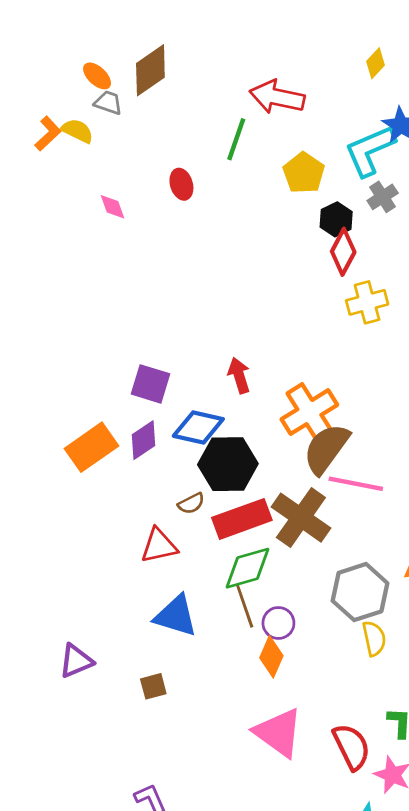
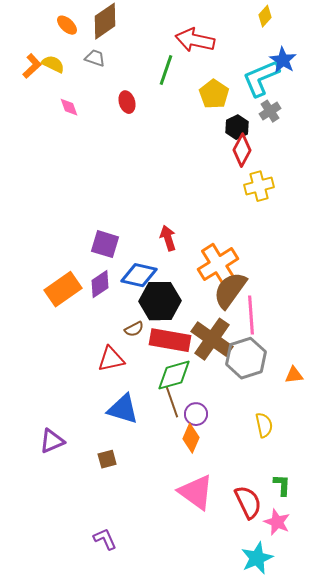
gray trapezoid: (108, 103) -> (95, 58), moved
pink diamond: (112, 207) -> (69, 107), moved
pink line: (356, 484) -> (251, 315), turned 75
red rectangle: (242, 519) -> (170, 340), turned 30
gray hexagon: (360, 592) -> (246, 358), moved

